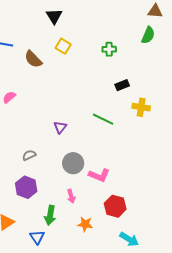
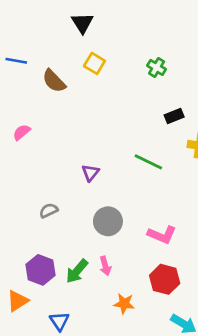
green cross: (109, 49) -> (157, 67), turned 32
pink L-shape: (99, 175) -> (162, 235), moved
purple hexagon: (26, 187) -> (40, 270), moved
green arrow: (50, 215) -> (77, 271), moved, turned 30

